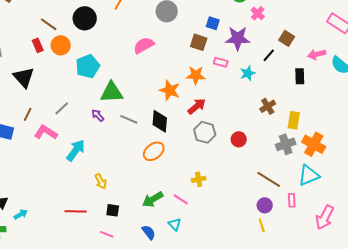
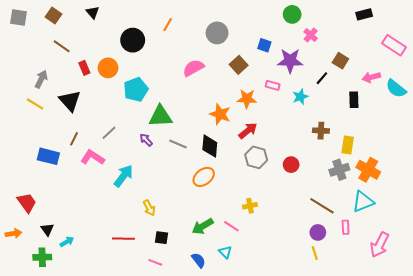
brown line: (49, 24) -> (62, 46), moved
brown square: (199, 42) -> (239, 65), moved, turned 30
brown cross: (268, 106) -> (321, 131), turned 35

